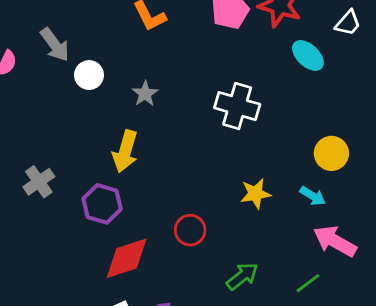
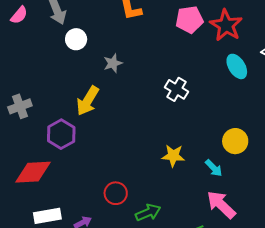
white cross: (237, 106) -> (177, 89), size x0.7
red circle: (190, 230) -> (116, 193), moved
red diamond: (127, 258) -> (33, 172), moved

